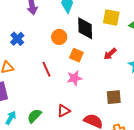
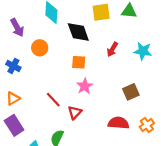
orange circle: (59, 37) -> (40, 48), moved
red line: (47, 69) -> (53, 100), moved
red triangle: (64, 111) -> (75, 113), moved

